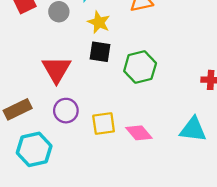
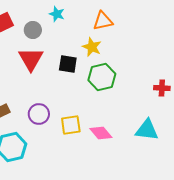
yellow star: (99, 22) -> (92, 47), moved
red triangle: (56, 69) -> (31, 59), moved

